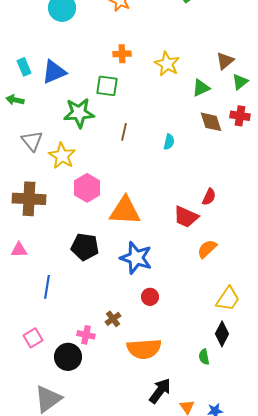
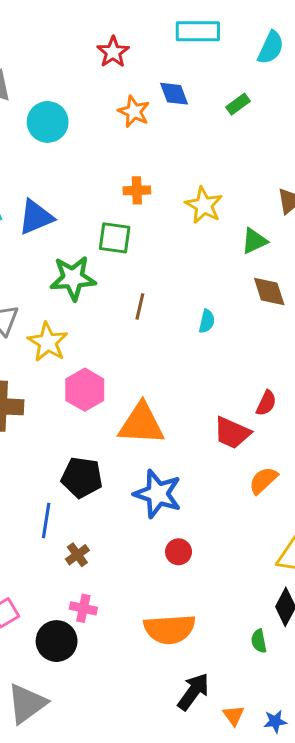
blue line: (47, 287) -> (46, 521), moved
brown cross: (113, 319) -> (77, 555), moved

